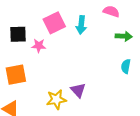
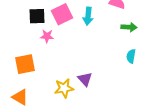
black square: (18, 34) -> (37, 16), moved

